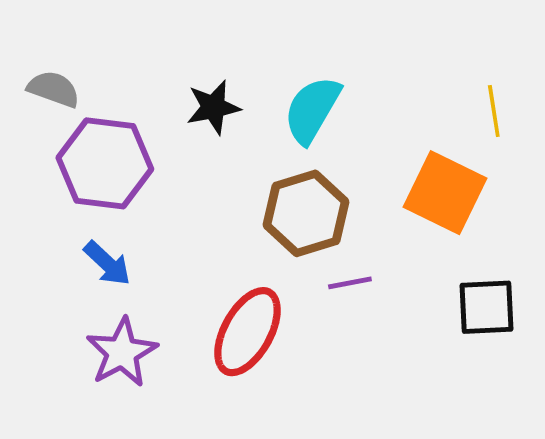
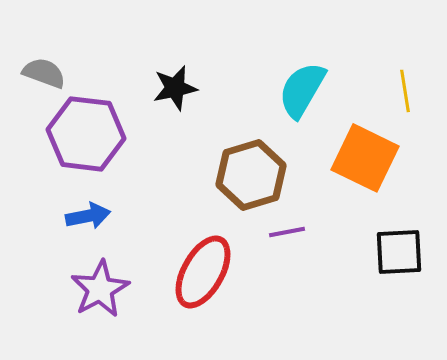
cyan semicircle: (312, 110) -> (302, 90), moved
blue arrow: (107, 263) -> (88, 216), turned -54

